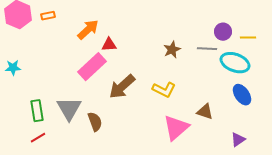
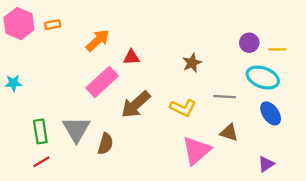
red triangle: (109, 45) -> (131, 57), moved
gray line: (207, 49) -> (225, 97), moved
brown semicircle: (95, 122) -> (105, 144), turned 36

